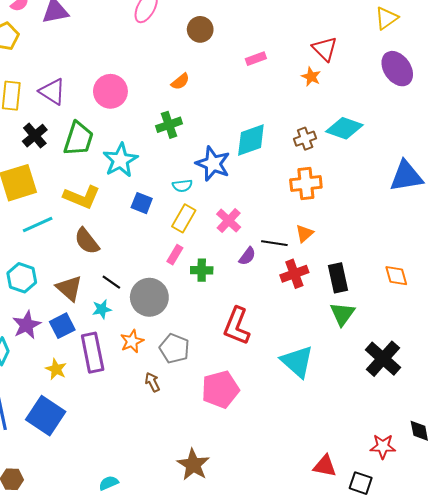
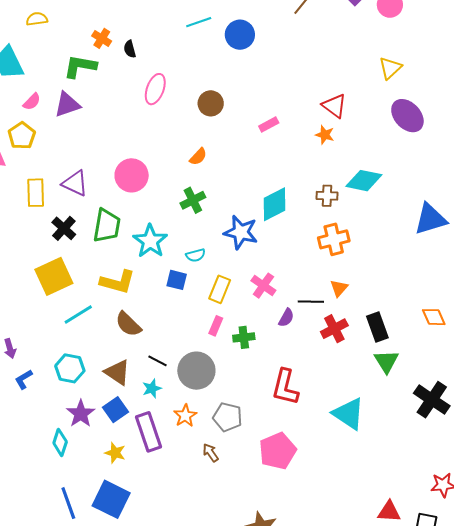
brown cross: (305, 139) -> (327, 196), turned 30
cyan semicircle: (182, 186) -> (196, 255), moved

